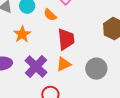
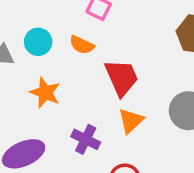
purple cross: (36, 66) -> (86, 139), size x0.7

